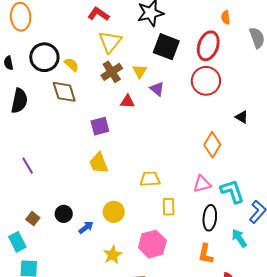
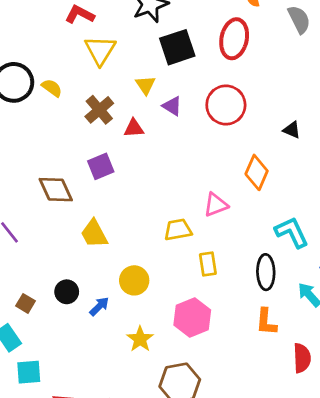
black square: (166, 47) -> (177, 47), turned -32
brown cross: (112, 72) -> (99, 110), moved
red circle: (206, 81) -> (226, 105), moved
brown diamond: (64, 92) -> (56, 190), moved
yellow trapezoid: (99, 163) -> (94, 234), moved
pink triangle: (202, 184) -> (216, 205), moved

